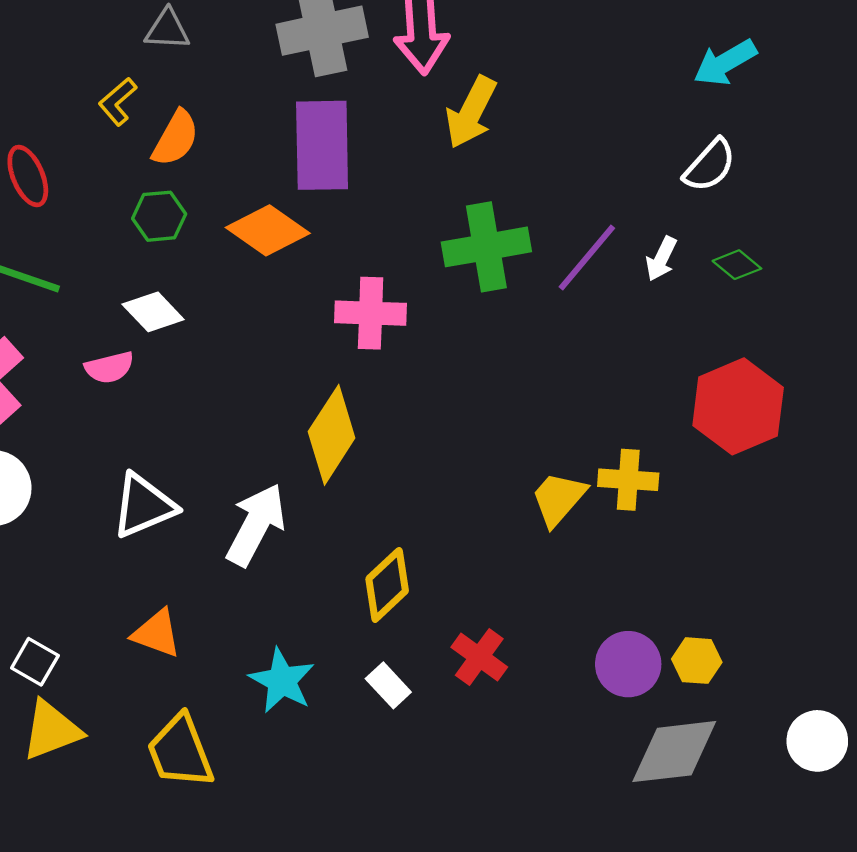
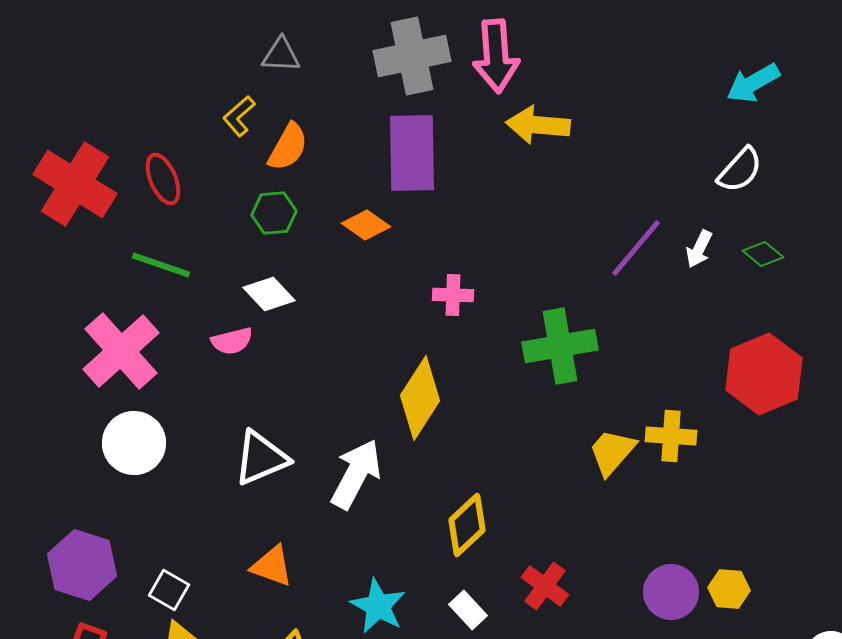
yellow arrow: (471, 112) -> (538, 125), turned 68
orange diamond: (268, 230) -> (366, 225), size x0.7
green cross: (486, 247) -> (560, 346), moved
pink cross: (371, 313) -> (453, 295), size x0.7

